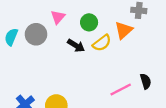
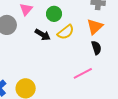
orange triangle: (124, 30) -> (95, 27), moved
black semicircle: (146, 81) -> (96, 48), moved

